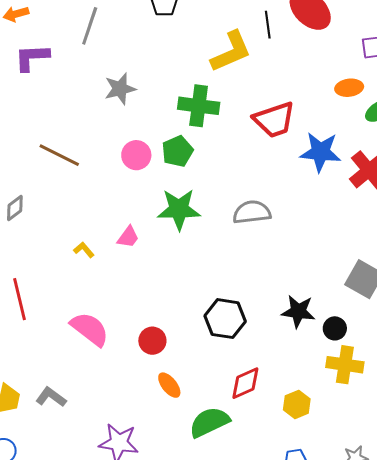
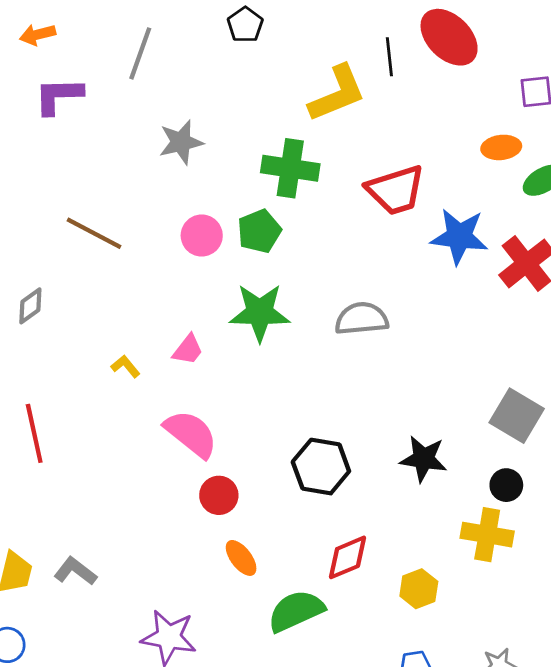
black circle: (335, 328) -> (506, 485), moved
pink semicircle: (90, 329) -> (191, 434), moved

